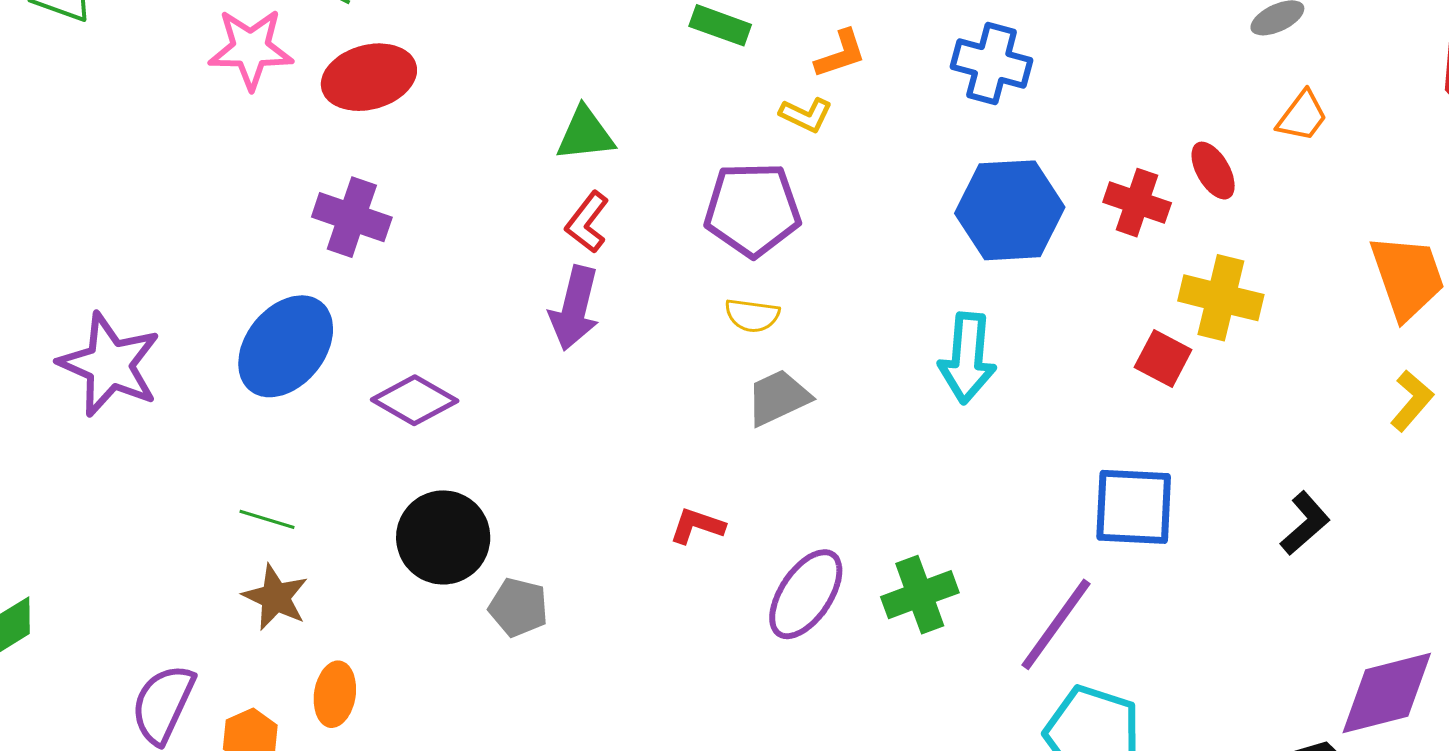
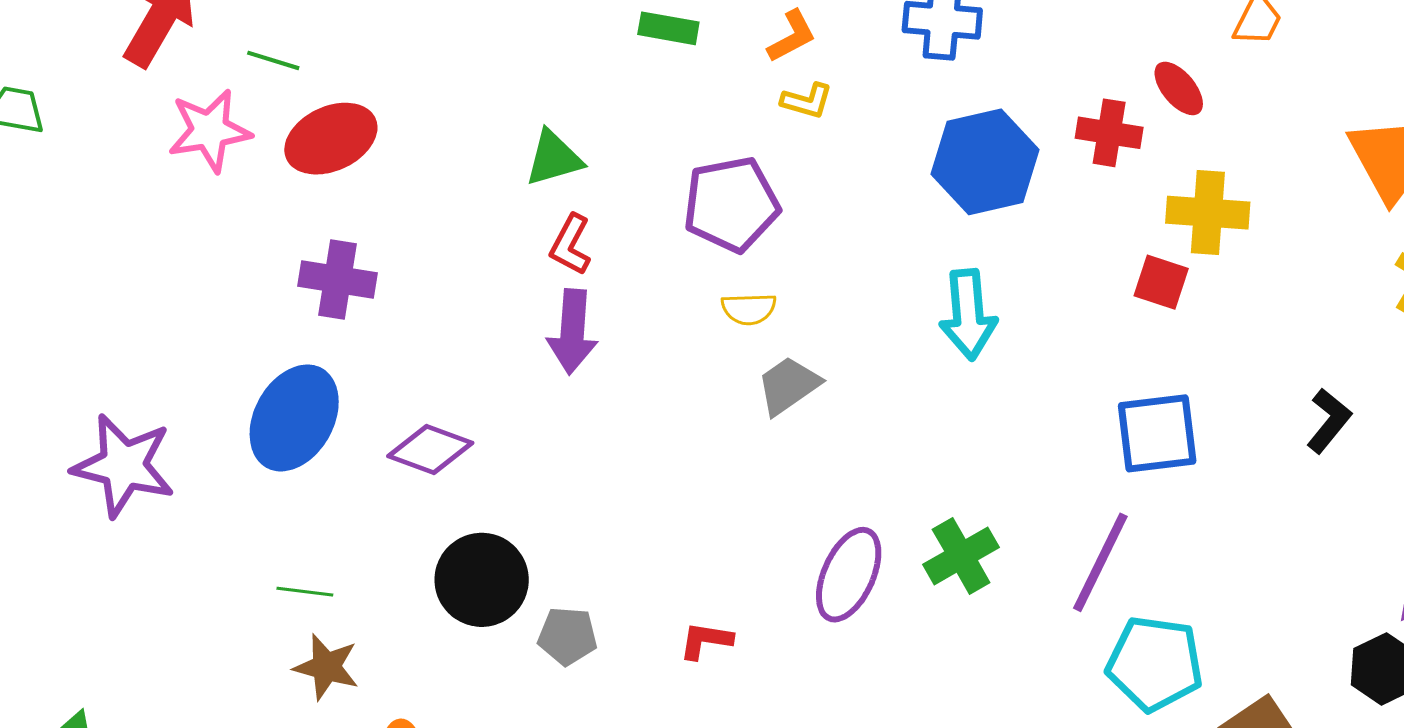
yellow L-shape: (806, 115) -> (807, 101), moved
red L-shape: (697, 526) -> (706, 640), moved

